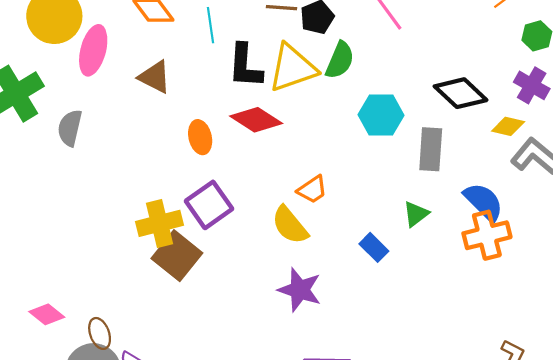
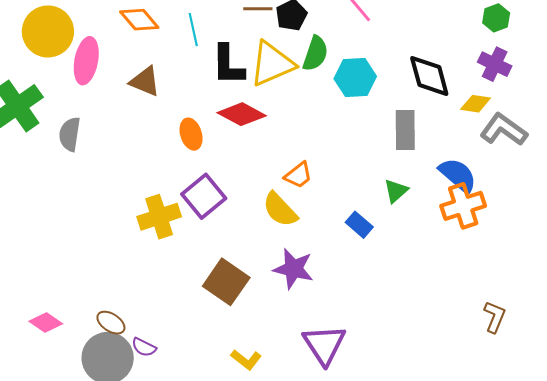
black diamond: (461, 93) -> (429, 76), turned 36
cyan hexagon: (381, 115) -> (355, 78), moved
brown square: (177, 256) -> (226, 282), moved
pink diamond: (47, 314) -> (46, 322), moved
brown ellipse: (100, 333) -> (111, 323), turned -32

